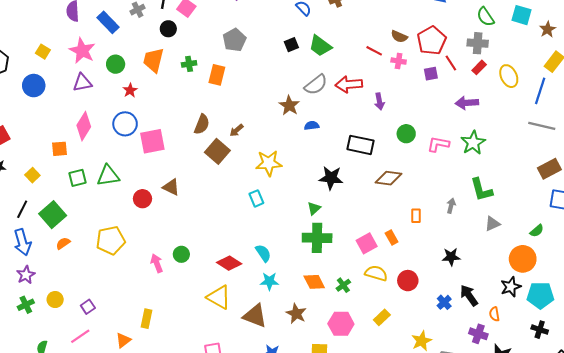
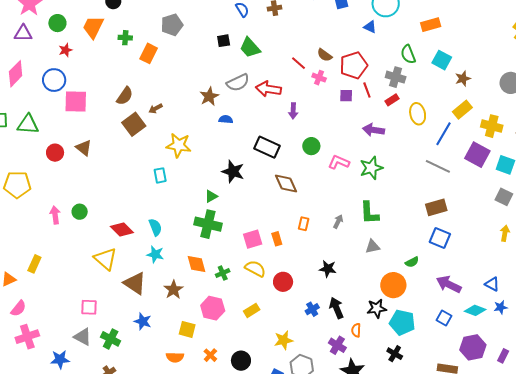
brown diamond: (389, 178) -> (286, 184), turned 45

